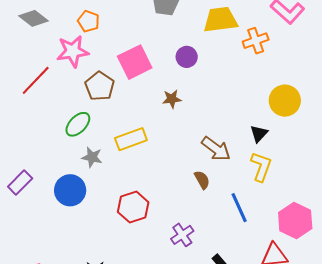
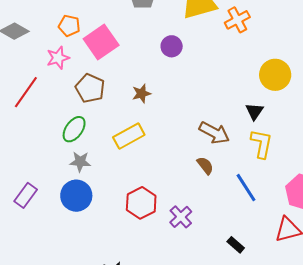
pink star: (73, 51) -> (58, 58), size x0.7
pink square: (135, 62) -> (101, 42), moved
brown star: (172, 99) -> (141, 93), moved
gray star: (92, 157) -> (80, 162), moved
purple cross: (182, 235) -> (181, 217), moved

